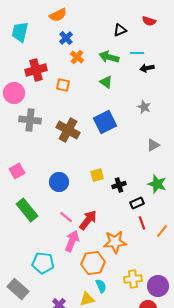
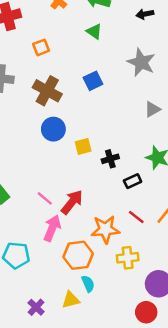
orange square: (63, 85) -> (41, 47), moved, turned -32
gray star: (144, 107) -> (141, 62), size x1.6
blue square: (105, 122) -> (93, 81), size x0.7
blue circle: (59, 182) -> (53, 129), moved
red line: (142, 223) -> (136, 217), moved, turned -32
yellow cross: (133, 279) -> (128, 258), moved

